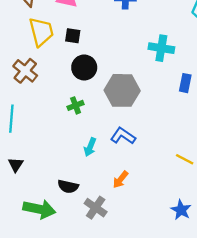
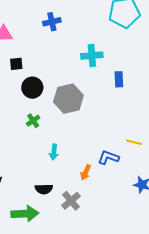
blue L-shape: (123, 136) -> (108, 157), moved
gray cross: (96, 208) -> (71, 201), turned 30

